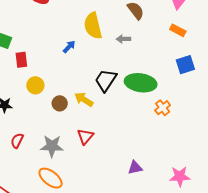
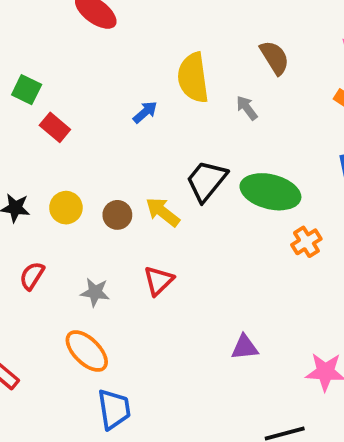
gray arrow: (123, 39) -> (247, 108), turned 48
red rectangle: (21, 60) -> (55, 127), turned -49
yellow circle: (35, 85) -> (66, 208), moved
gray star: (52, 146) -> (95, 292), size x0.7

